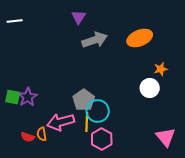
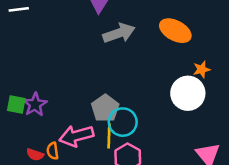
orange ellipse: (140, 38) -> (175, 31), turned 50
white circle: (150, 88) -> (188, 93), size x1.4

